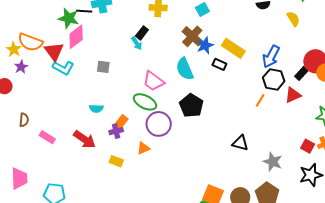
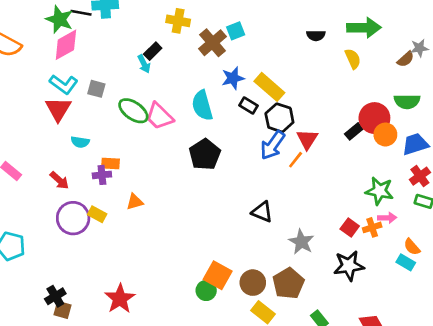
brown cross: (192, 36) -> (213, 43), moved
red triangle: (54, 51) -> (58, 109), moved
blue arrow: (271, 57) -> (273, 145), moved
cyan L-shape: (63, 68) -> (64, 84), moved
black hexagon: (274, 79) -> (279, 118), moved
red triangle: (293, 95) -> (307, 139), moved, turned -42
green ellipse: (145, 102) -> (133, 111), moved
orange rectangle: (121, 122) -> (111, 164), turned 48
purple circle: (159, 124) -> (73, 218), moved
red arrow: (85, 139) -> (59, 180), size x0.7

